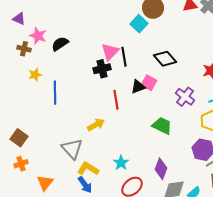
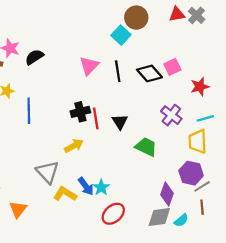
black line: (124, 57) -> (118, 71), moved
black cross: (102, 69) -> (80, 112), moved
pink square: (149, 83) -> (172, 67), moved, turned 35
black triangle: (138, 87) -> (120, 122), moved, turned -42
purple diamond: (161, 169) -> (167, 194), moved
blue arrow: (85, 185) -> (86, 186), moved

